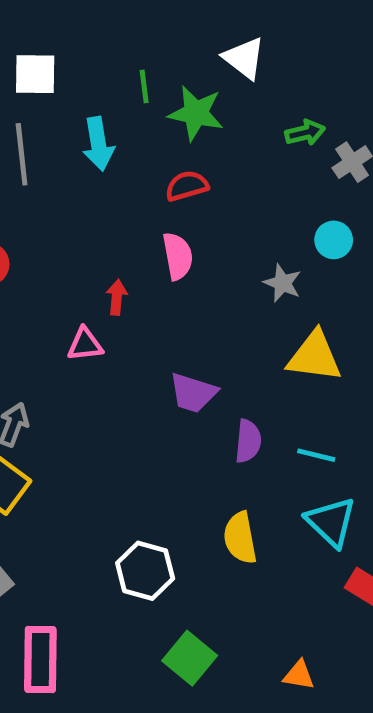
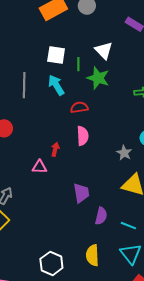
white triangle: (244, 58) -> (104, 50), moved
white square: (35, 74) -> (56, 55), moved
cyan arrow: (98, 144) -> (56, 85), turned 150
red semicircle: (187, 186) -> (79, 107), moved
purple trapezoid: (193, 393) -> (81, 193), turned -125

